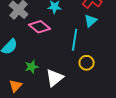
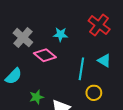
cyan triangle: (91, 21) -> (104, 60), moved, turned -48

